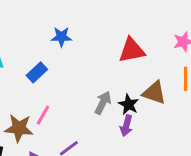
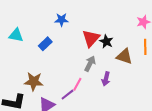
red triangle: (132, 50) -> (91, 38), moved, turned -36
black star: (129, 104) -> (106, 41), moved
pink line: (43, 115) -> (77, 84), moved

